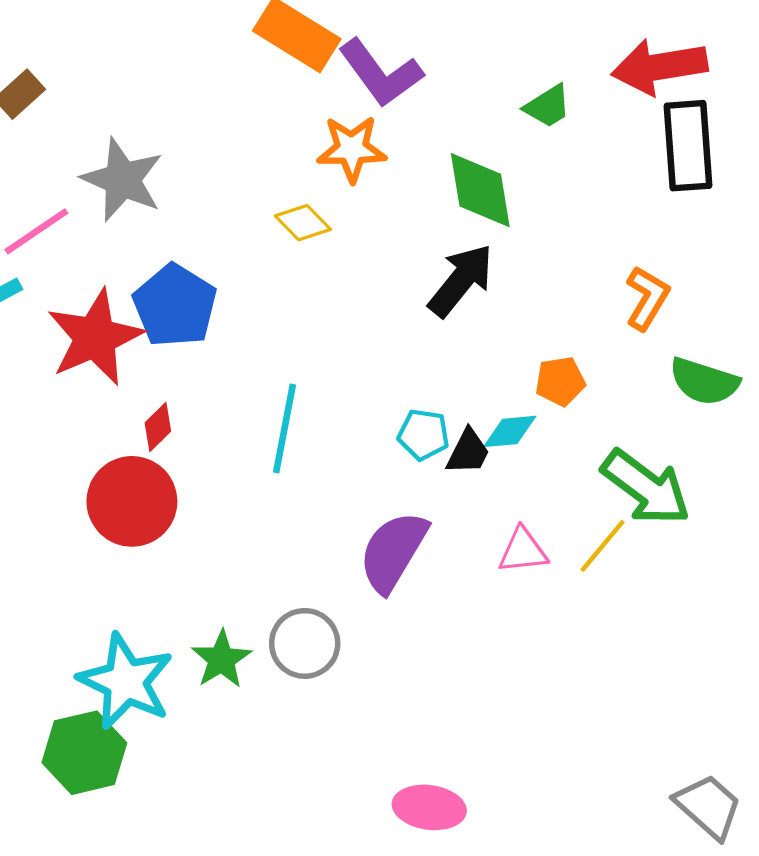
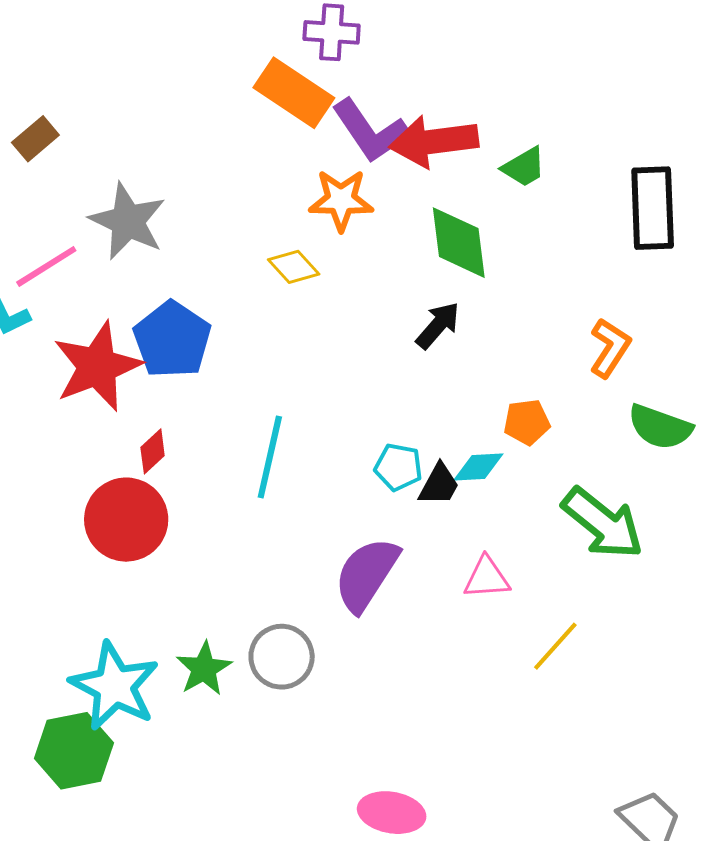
red arrow: (659, 67) -> (434, 141), moved
black arrow: (461, 280) -> (438, 325), size x0.7
yellow line: (603, 546) -> (555, 646), moved

